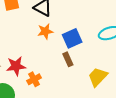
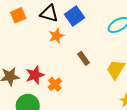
blue square: (72, 38) -> (74, 16), moved

